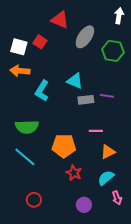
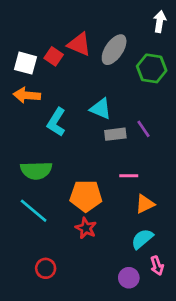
red triangle: (60, 20) -> (79, 44), moved
purple line: (107, 96) -> (144, 129), turned 48
red star: (74, 173) -> (86, 228), moved
purple circle: (84, 205) -> (129, 278), moved

